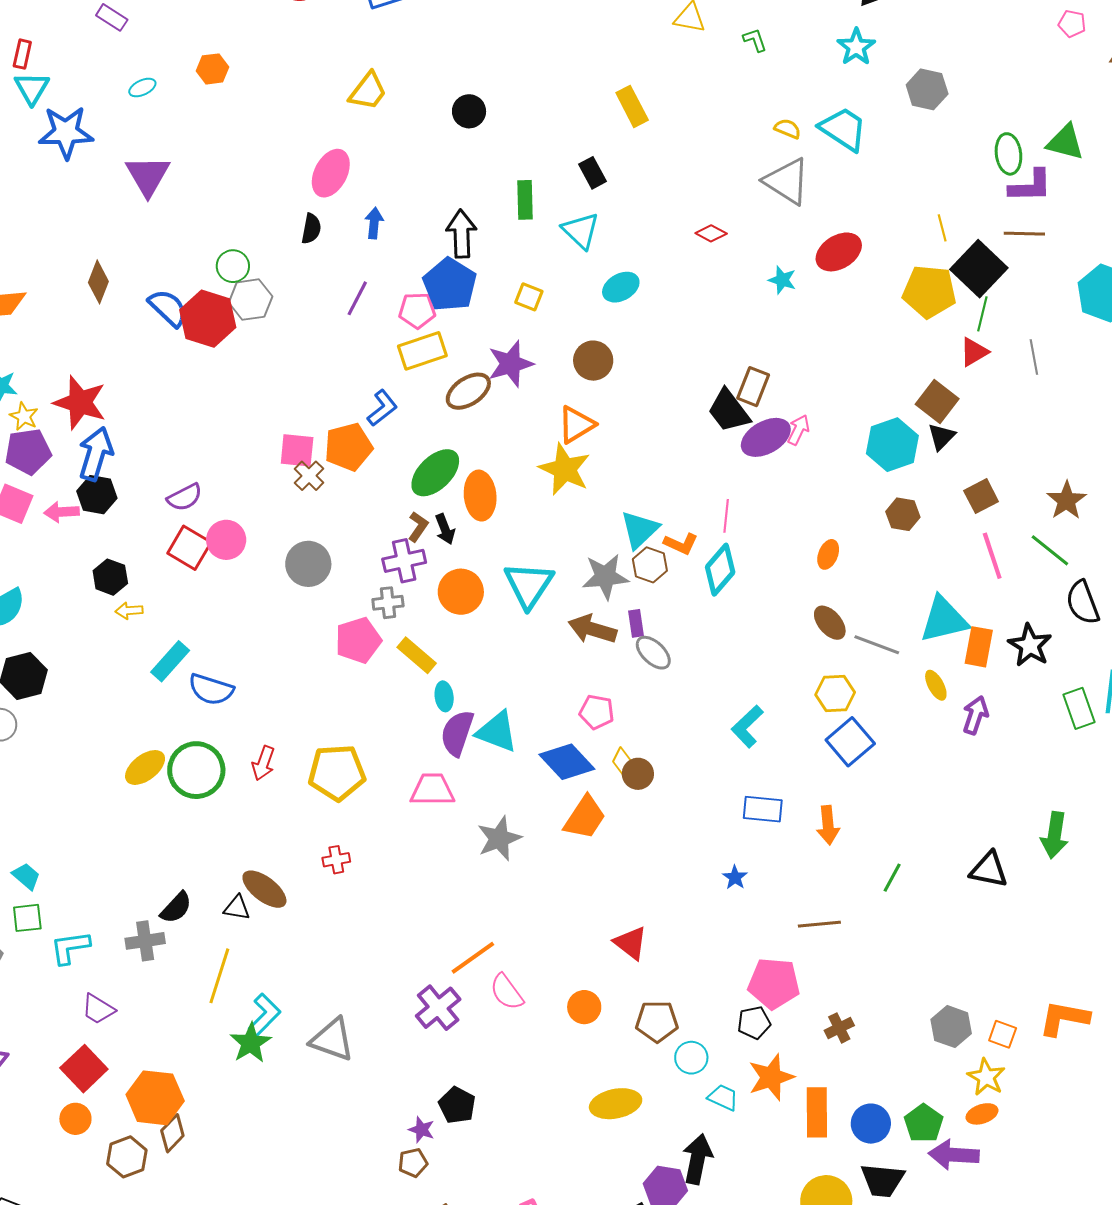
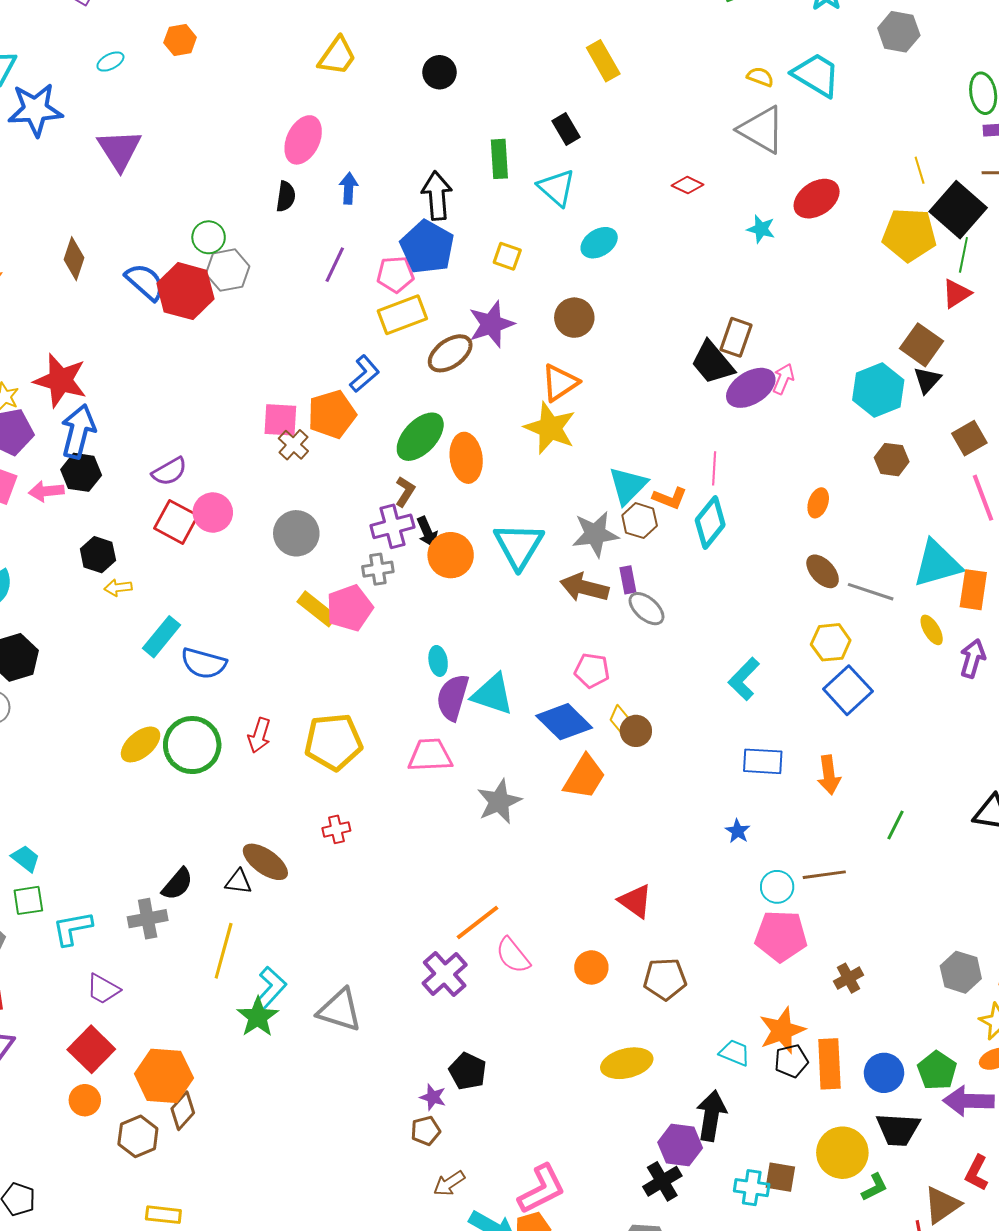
black arrow: (445, 529) -> (427, 532), moved
yellow rectangle: (417, 655) -> (317, 609), moved
black pentagon: (754, 1023) -> (791, 1061), moved
cyan circle: (691, 1058) -> (777, 887), moved

